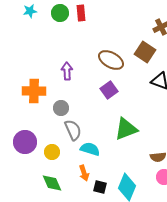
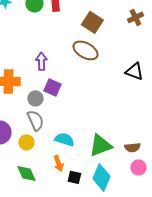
brown square: (145, 52) -> (92, 22), moved
purple square: (109, 90) -> (52, 87), moved, turned -30
green triangle: (126, 129) -> (100, 145), moved
gray semicircle: (73, 130) -> (35, 120), moved

